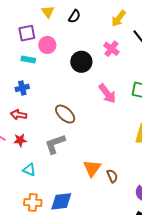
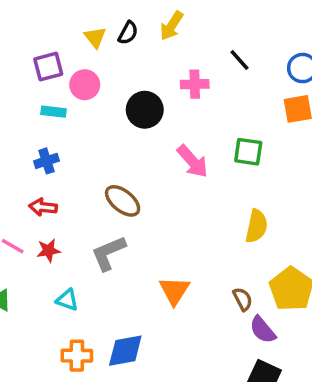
yellow triangle: (48, 12) -> (95, 37), moved
yellow arrow: (119, 18) -> (172, 26), moved
pink cross: (111, 49) -> (195, 84), turned -35
brown semicircle: (112, 176) -> (243, 299), moved

